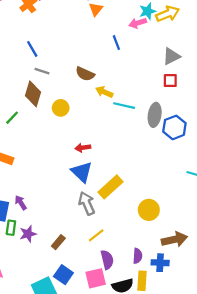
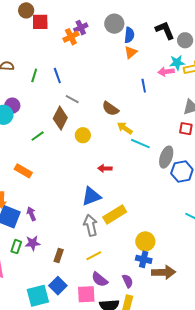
blue line: (32, 49) -> (57, 76), moved
red arrow: (83, 148) -> (105, 168), moved
blue triangle: (82, 172) -> (91, 196), turned 45
green rectangle: (11, 228) -> (16, 247), moved
brown rectangle: (58, 242) -> (59, 256), turned -32
purple semicircle: (138, 256) -> (128, 281), turned -40
purple semicircle: (107, 260) -> (100, 279), turned 132
blue cross: (160, 263) -> (144, 259), moved

